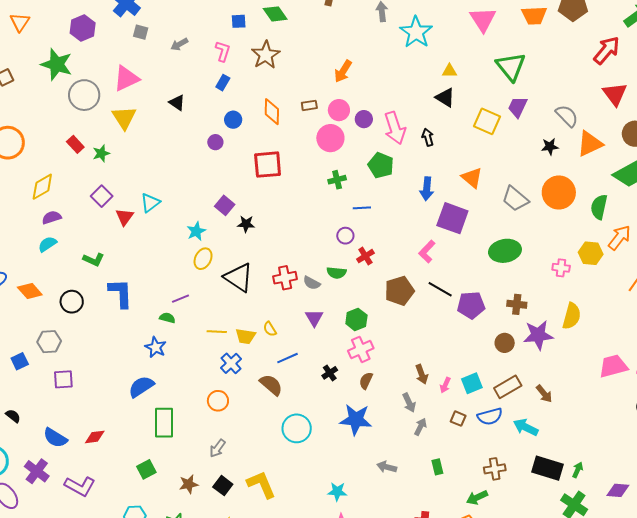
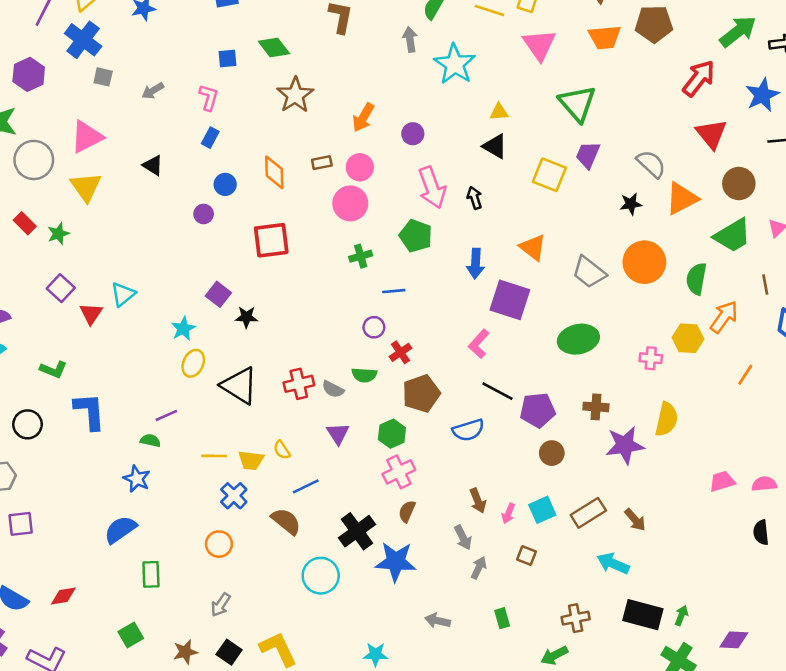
brown star: (266, 55) -> (295, 95), moved
purple circle: (364, 119) -> (413, 134), moved
brown pentagon: (399, 291) -> (421, 393), moved
brown circle: (505, 343) -> (552, 453), moved
pink trapezoid: (613, 366) -> (722, 481), size x0.7
black cross: (330, 373) -> (357, 531), moved, size x1.8
blue semicircle: (490, 416) -> (468, 430), moved
green rectangle: (164, 423) -> (151, 574), size x0.7

